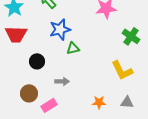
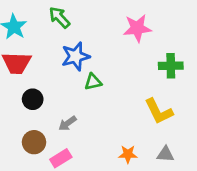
green cross: (131, 36) -> (171, 66), turned -36
black circle: (37, 61) -> (33, 99), moved
gray arrow: (62, 81) -> (68, 123), moved, turned 144

